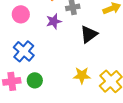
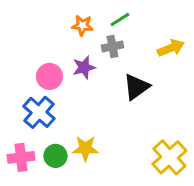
pink circle: (21, 14) -> (49, 76), moved
yellow star: (82, 75) -> (85, 148), moved

